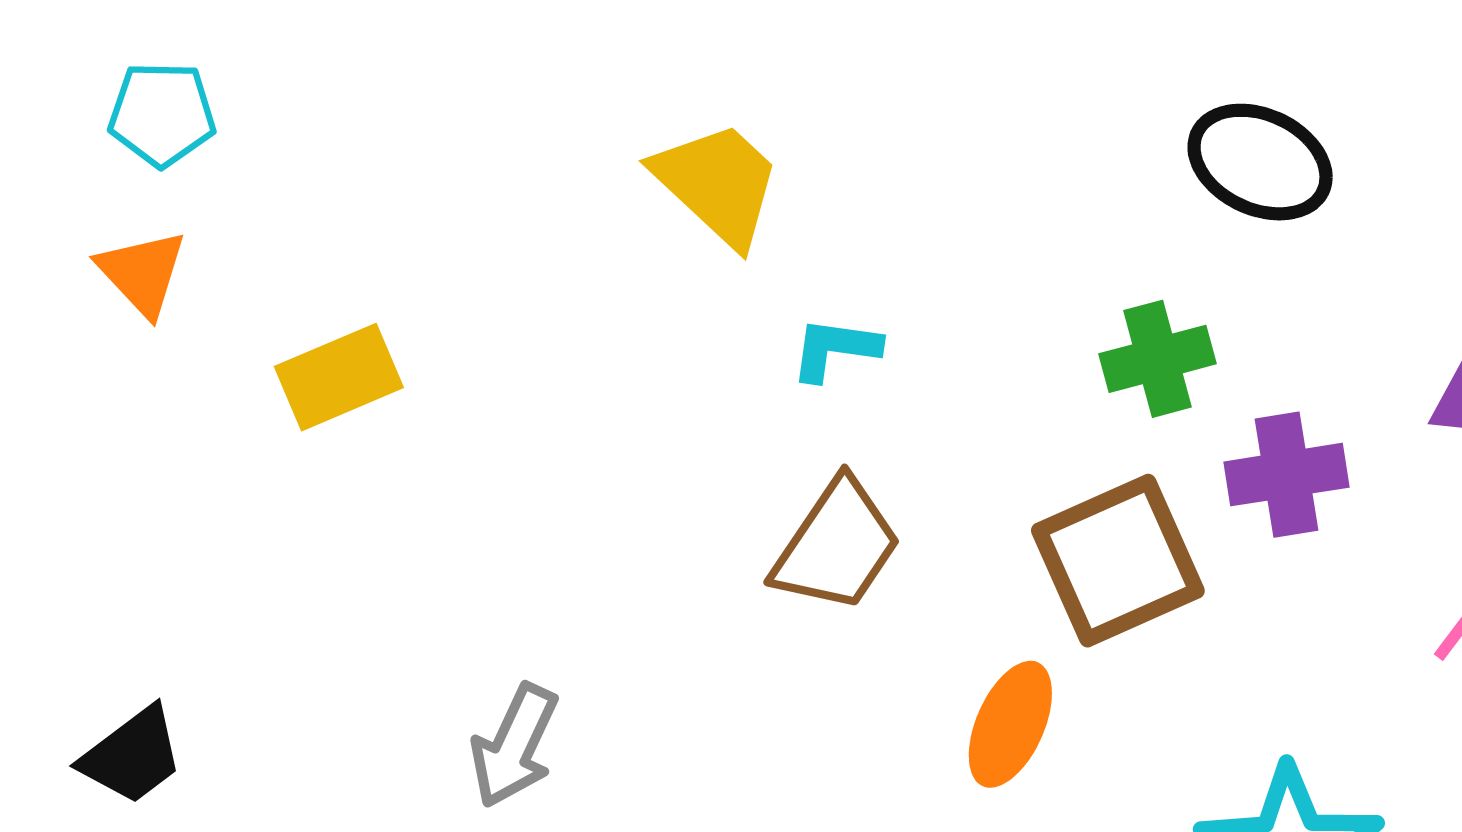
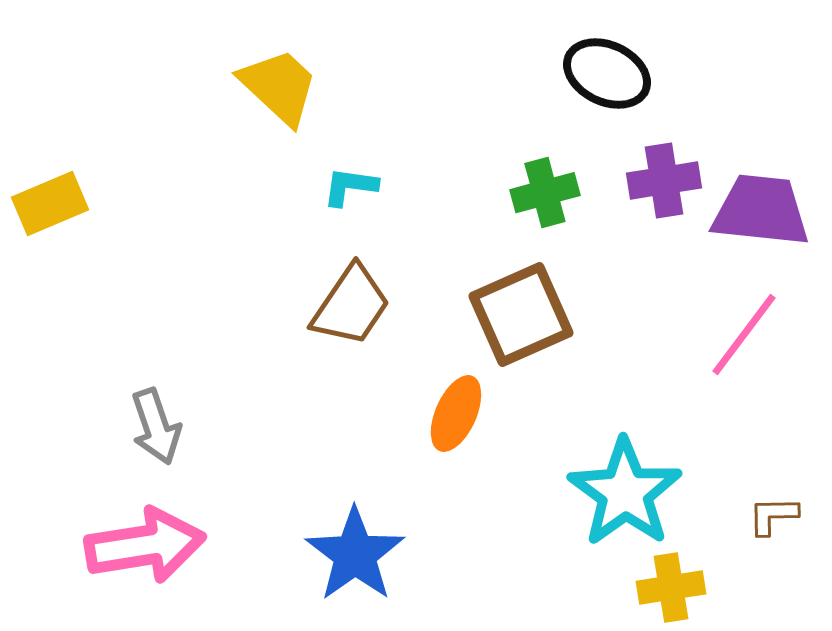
purple cross: (1286, 475) -> (664, 181), moved
gray arrow: (514, 746) -> (156, 427), turned -44

